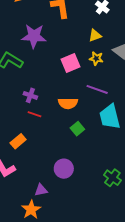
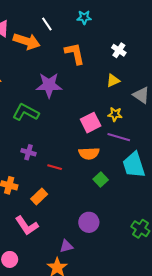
yellow star: (96, 58) -> (115, 114), moved
pink square: (71, 63) -> (91, 123), moved
purple cross: (30, 95) -> (28, 152), moved

